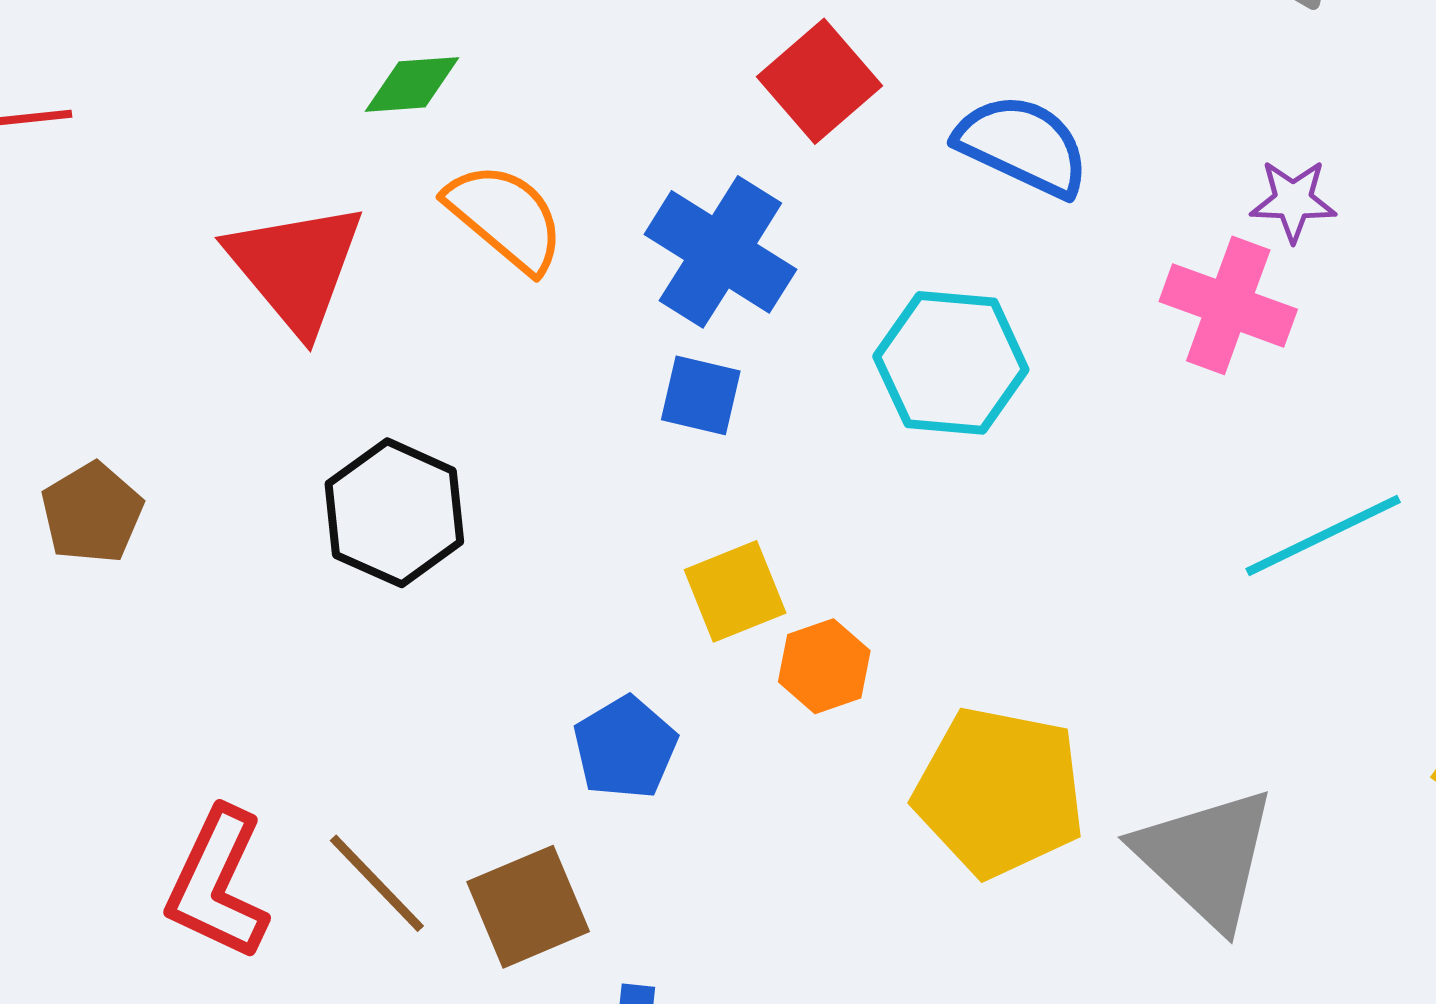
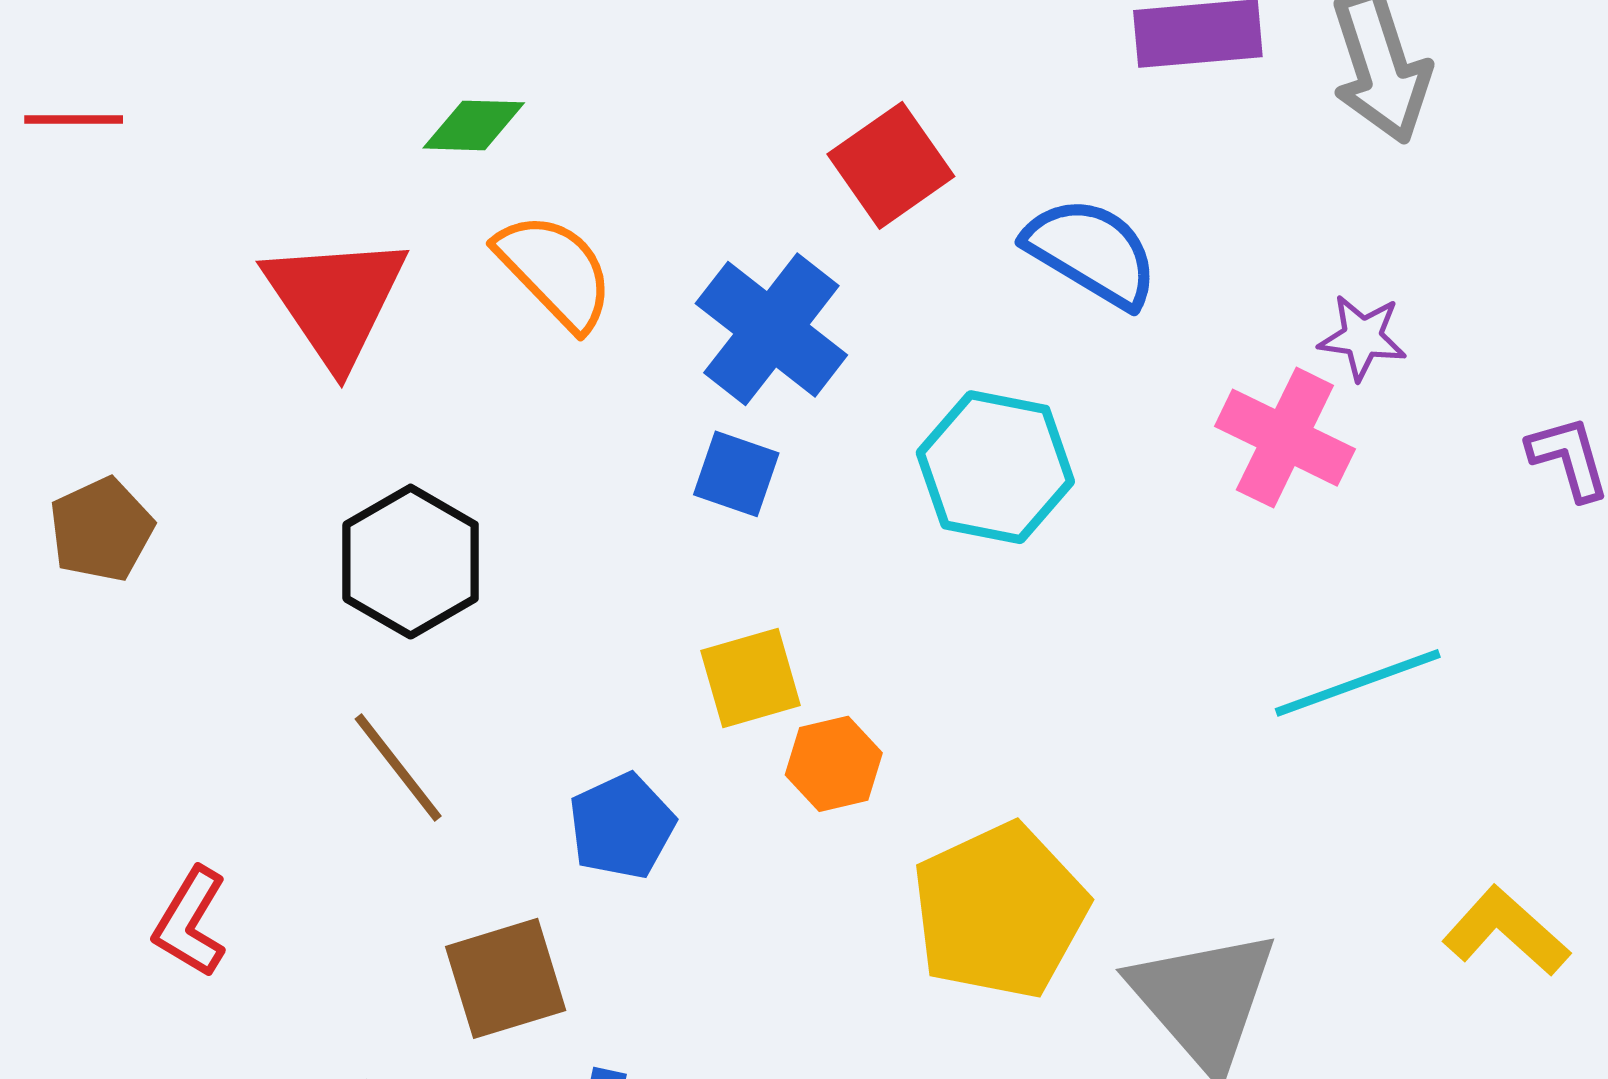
yellow pentagon: (999, 792) -> (1000, 911), turned 30
brown line: (377, 883) -> (398, 768), moved
red L-shape: (218, 884) -> (191, 922), size x0.7

